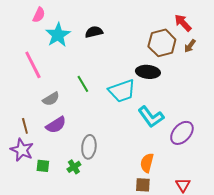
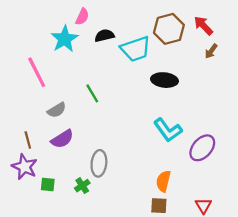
pink semicircle: (39, 15) -> (82, 17), moved
brown hexagon: (162, 43) -> (169, 29), moved
cyan trapezoid: (122, 91) -> (136, 49), moved

